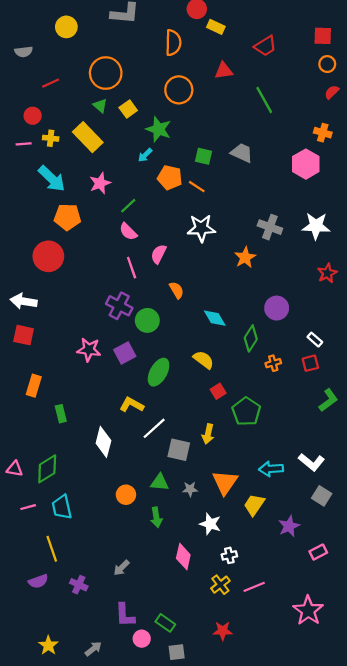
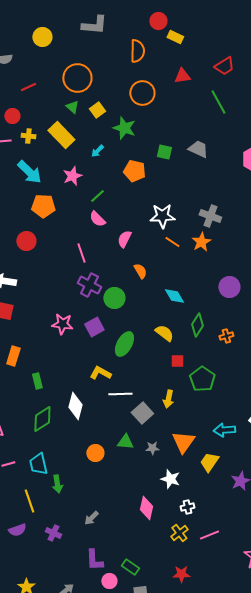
red trapezoid: (265, 46) -> (224, 66), moved
cyan arrow: (145, 155) -> (97, 151), moved
orange line: (197, 187) -> (172, 242), moved
gray cross: (270, 227) -> (210, 216), moved
red circle: (48, 256) -> (26, 241), size x0.7
pink line: (132, 268) -> (81, 253), moved
green diamond: (251, 338) -> (197, 325), moved
red square: (218, 391) -> (177, 361), turned 32
white line: (154, 428) -> (120, 394), turned 40
gray square: (179, 450) -> (142, 413), turned 35
green diamond: (47, 469) -> (42, 419), moved
green arrow: (156, 517) -> (57, 484), moved

